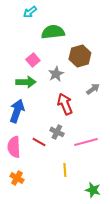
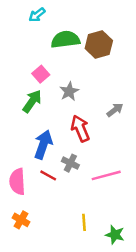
brown hexagon: (80, 56) -> (99, 44), moved
green arrow: (26, 82) -> (32, 101), turned -54
blue arrow: (17, 111) -> (43, 145), moved
yellow line: (65, 170) -> (84, 222), moved

